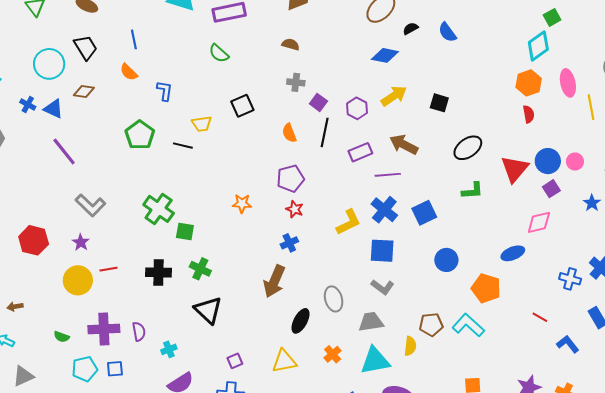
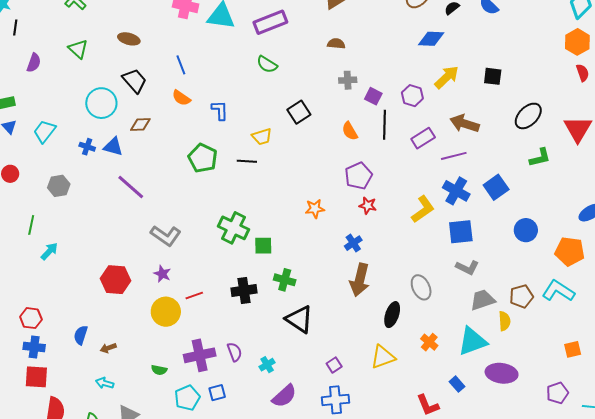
blue cross: (289, 243) -> (353, 243), moved
gray trapezoid: (371, 322) -> (483, 300), moved

